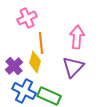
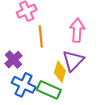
yellow diamond: (35, 62) -> (60, 72), moved

